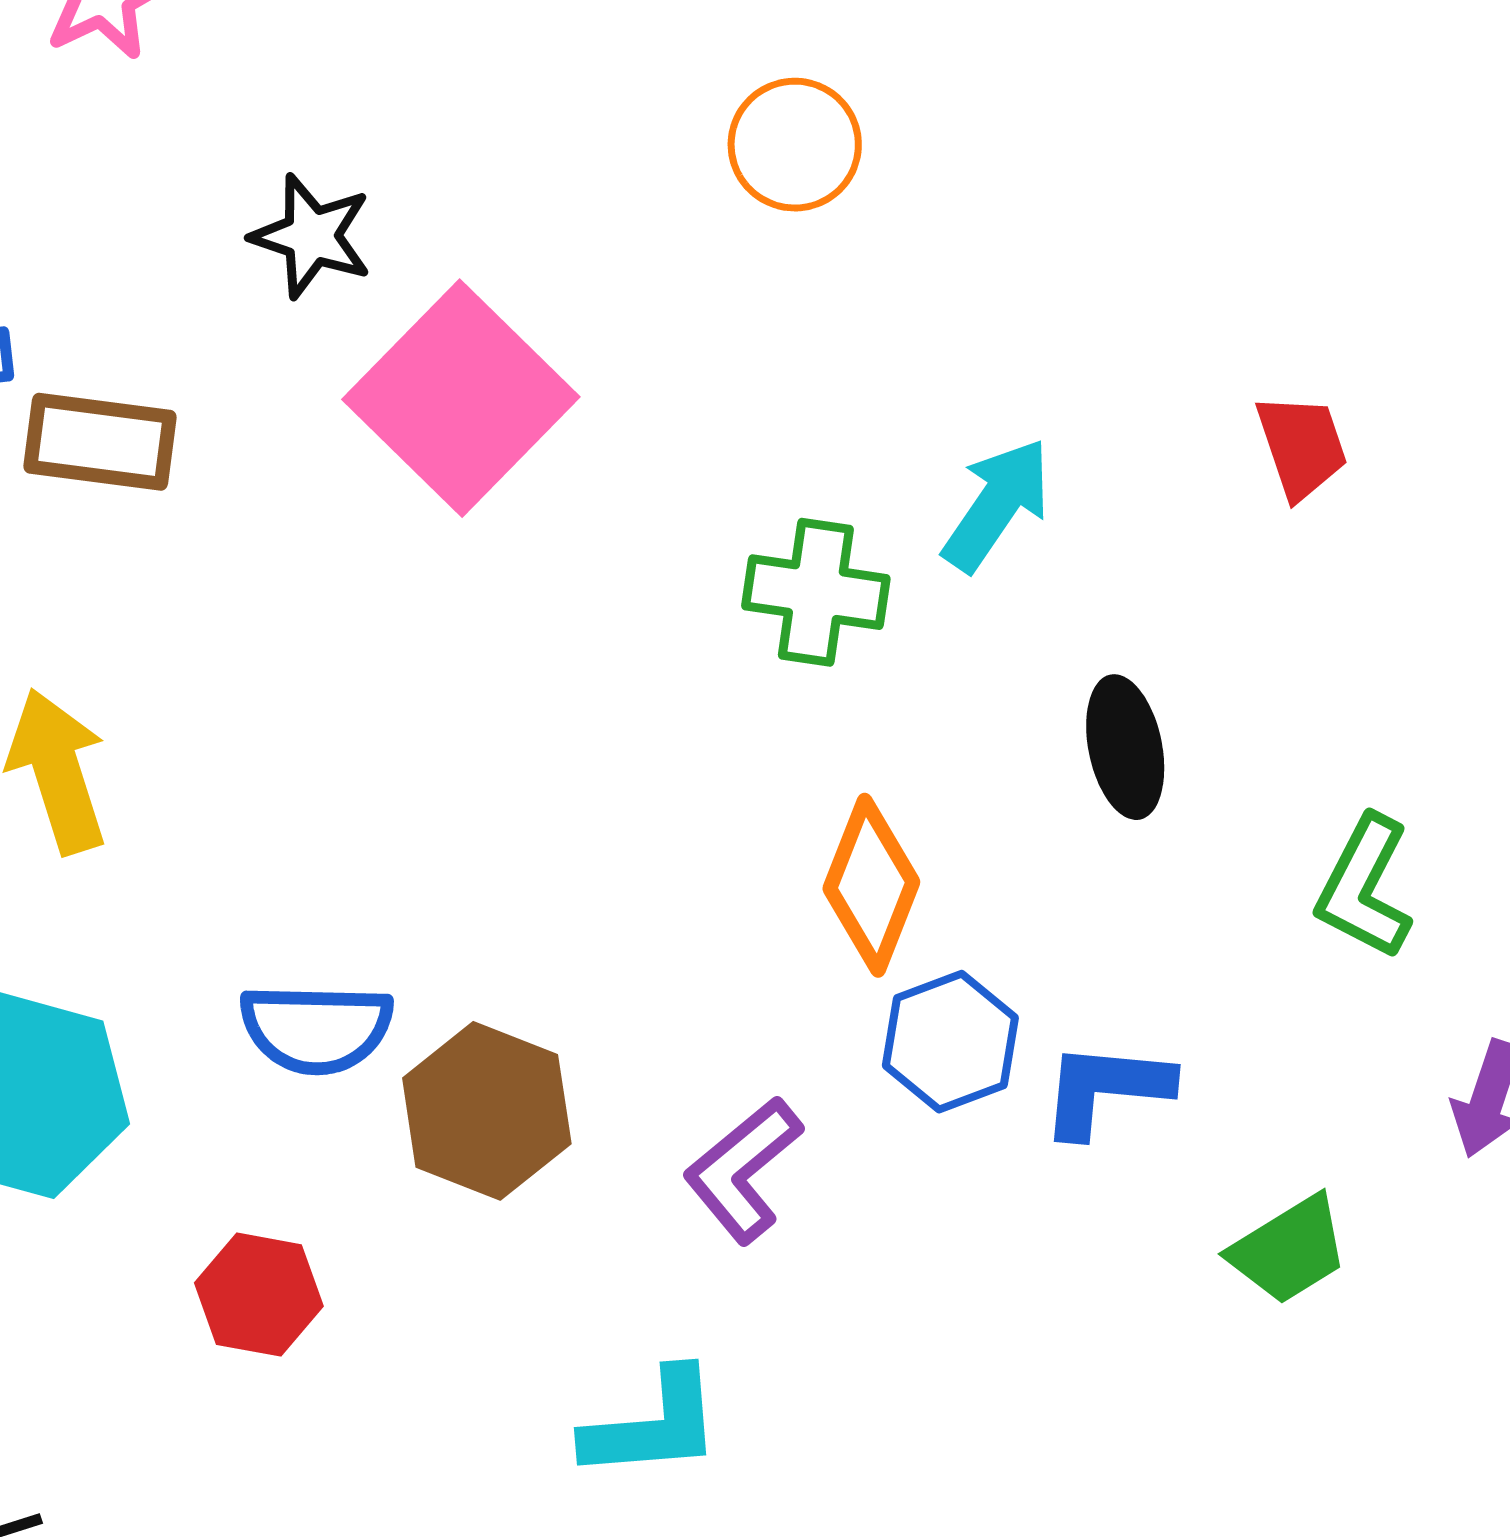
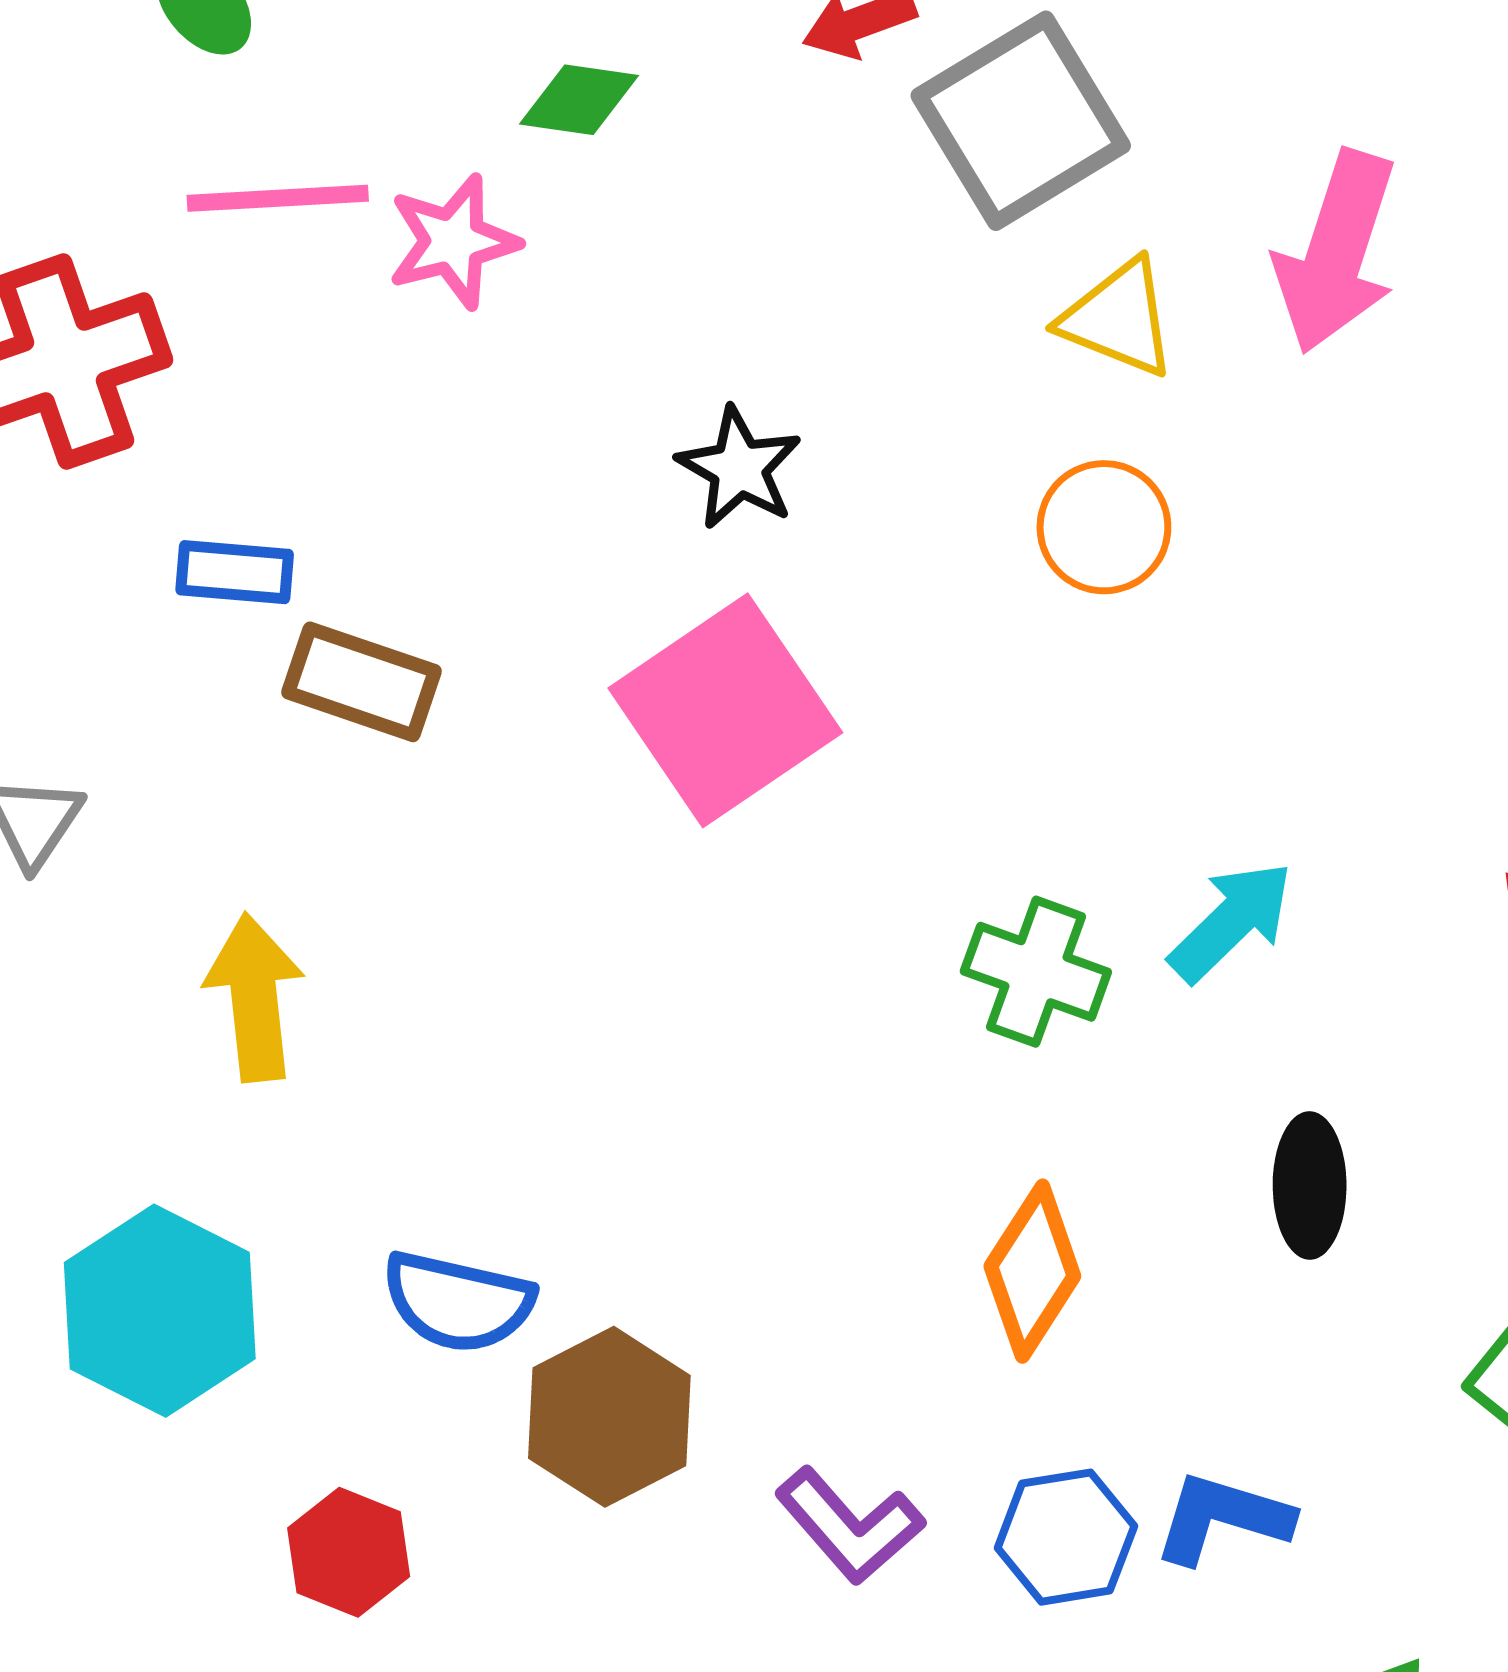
black star: (312, 236) -> (739, 468), moved
blue hexagon: (950, 1042) -> (1066, 1537), moved
purple L-shape: (743, 1170) -> (850, 1526), turned -103

